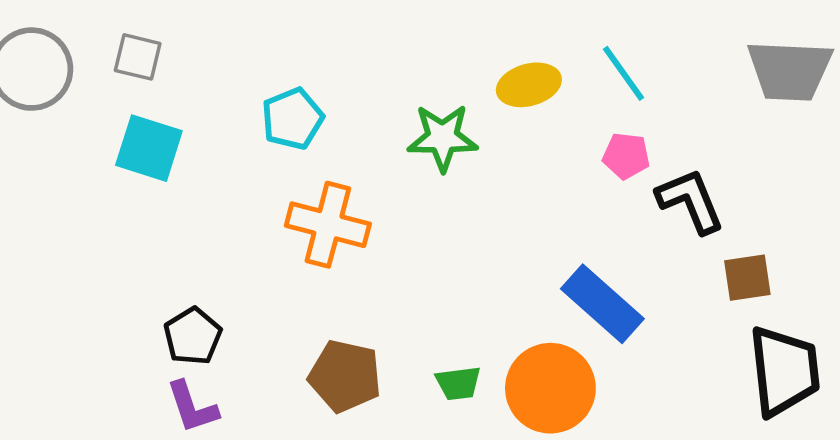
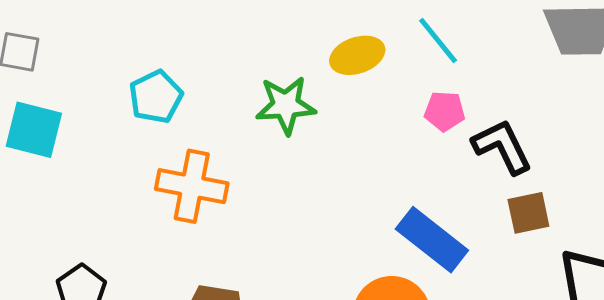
brown square: (747, 278) -> (528, 213), moved

